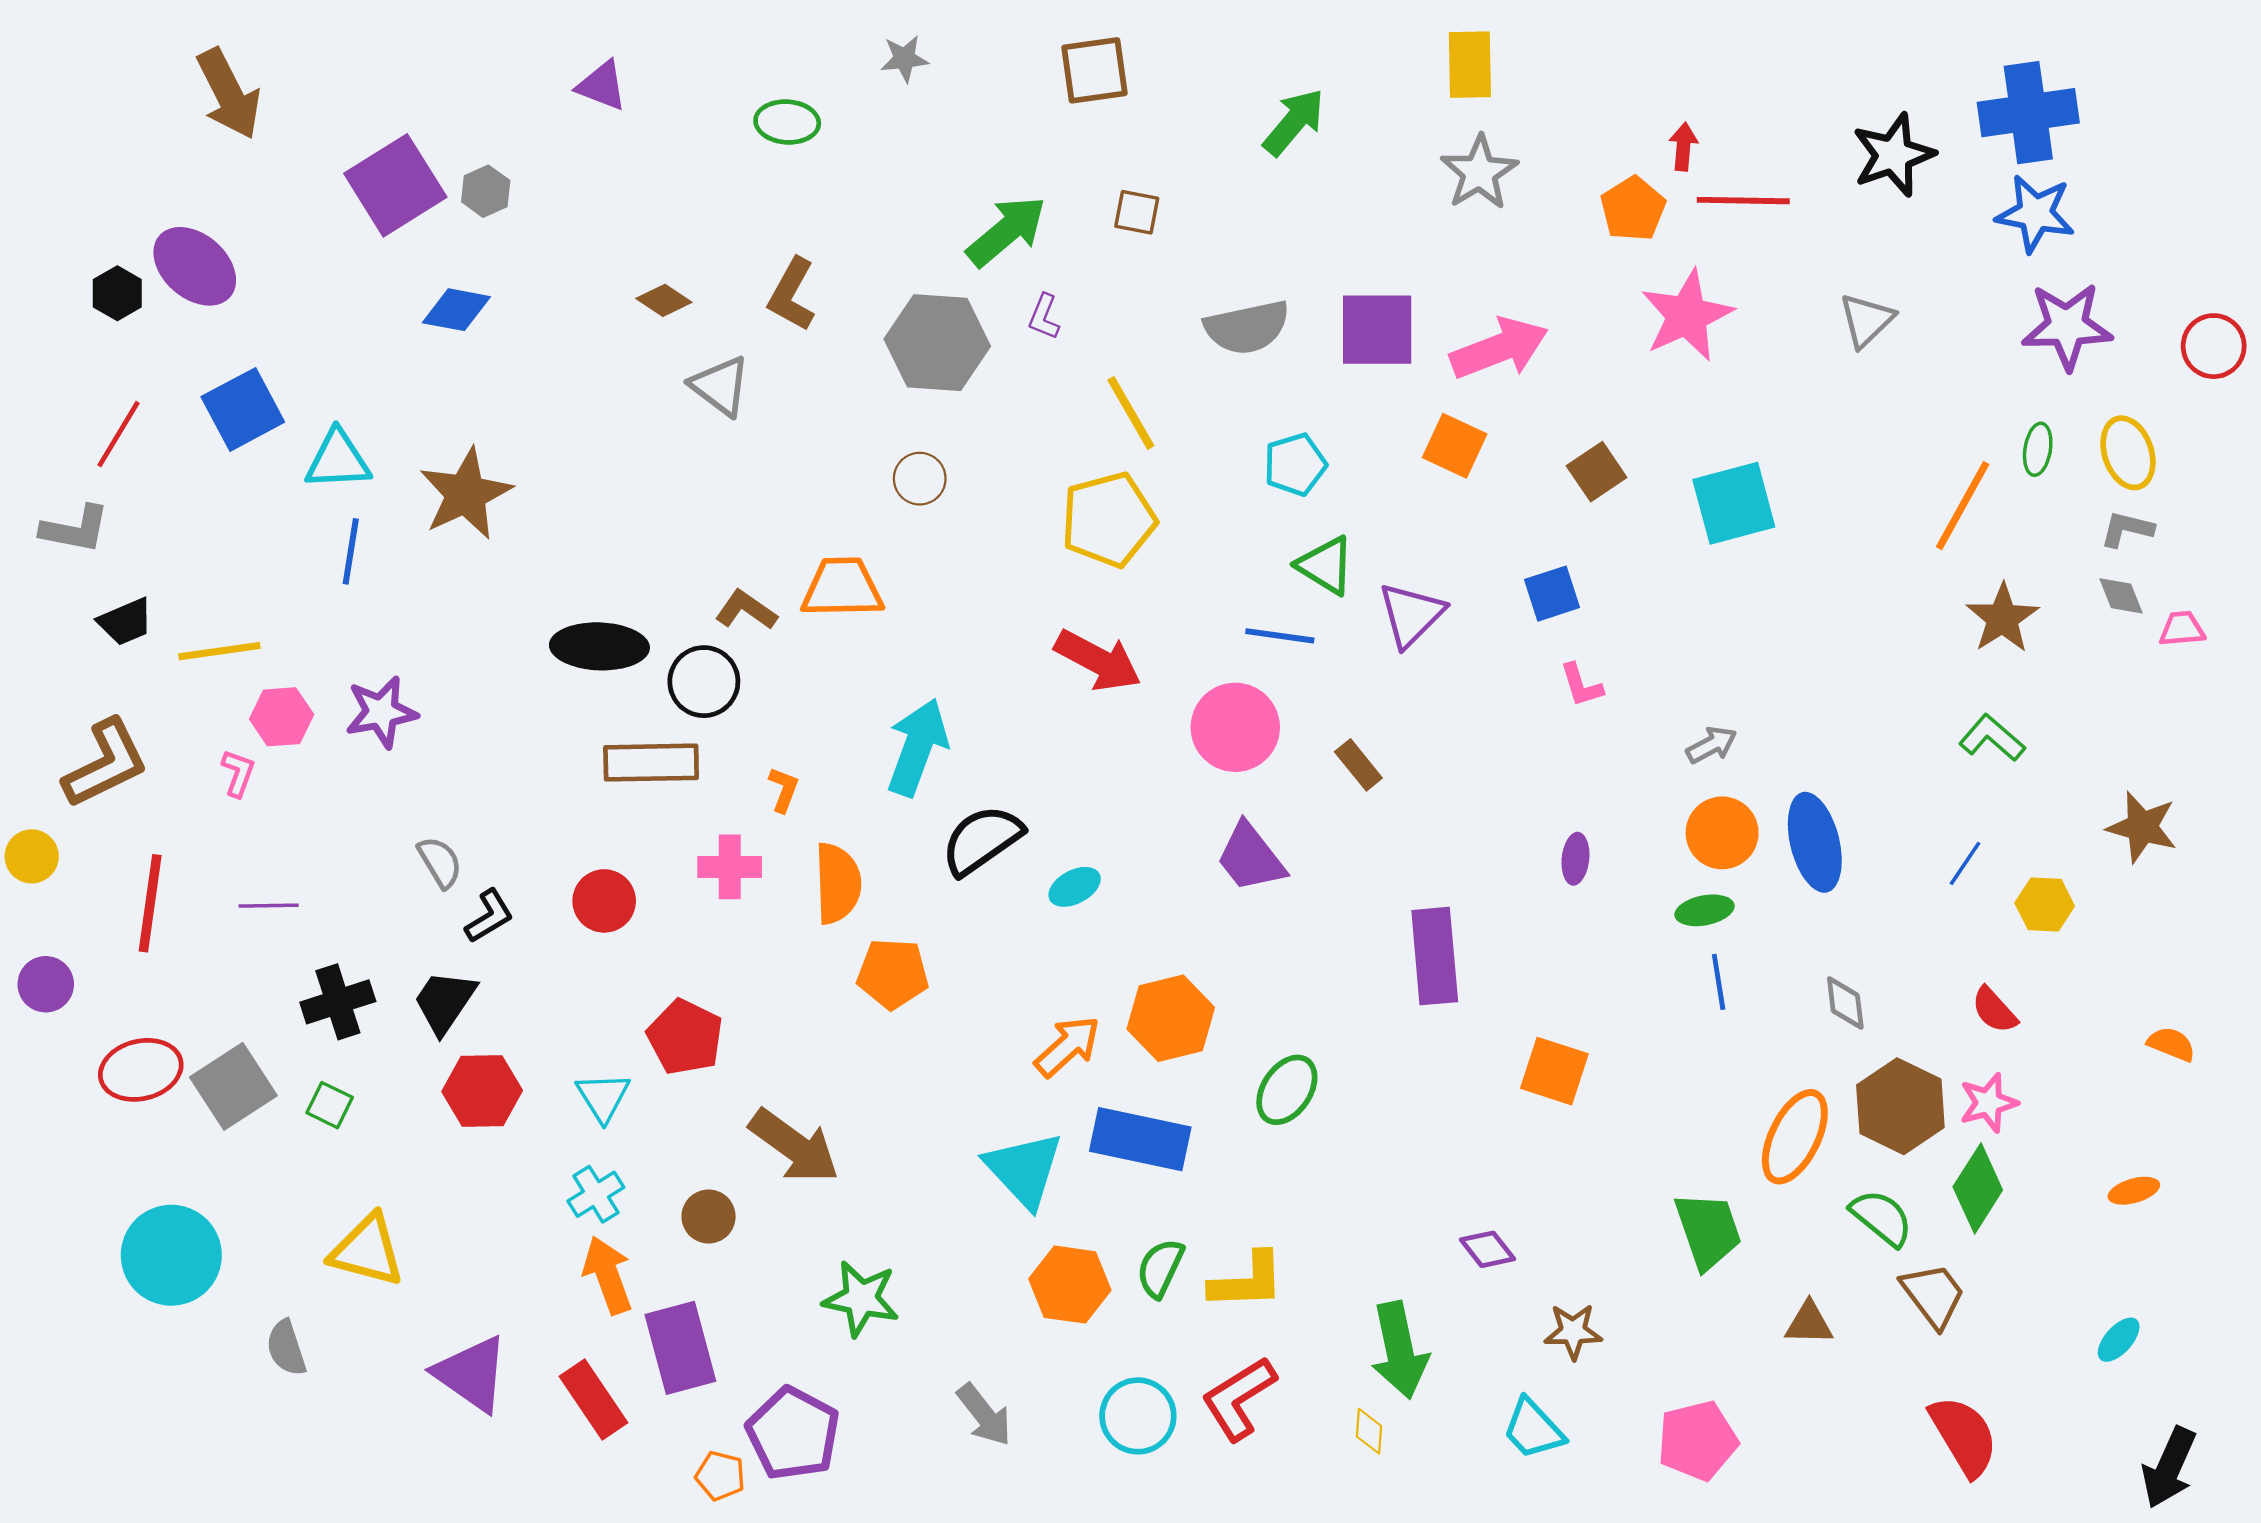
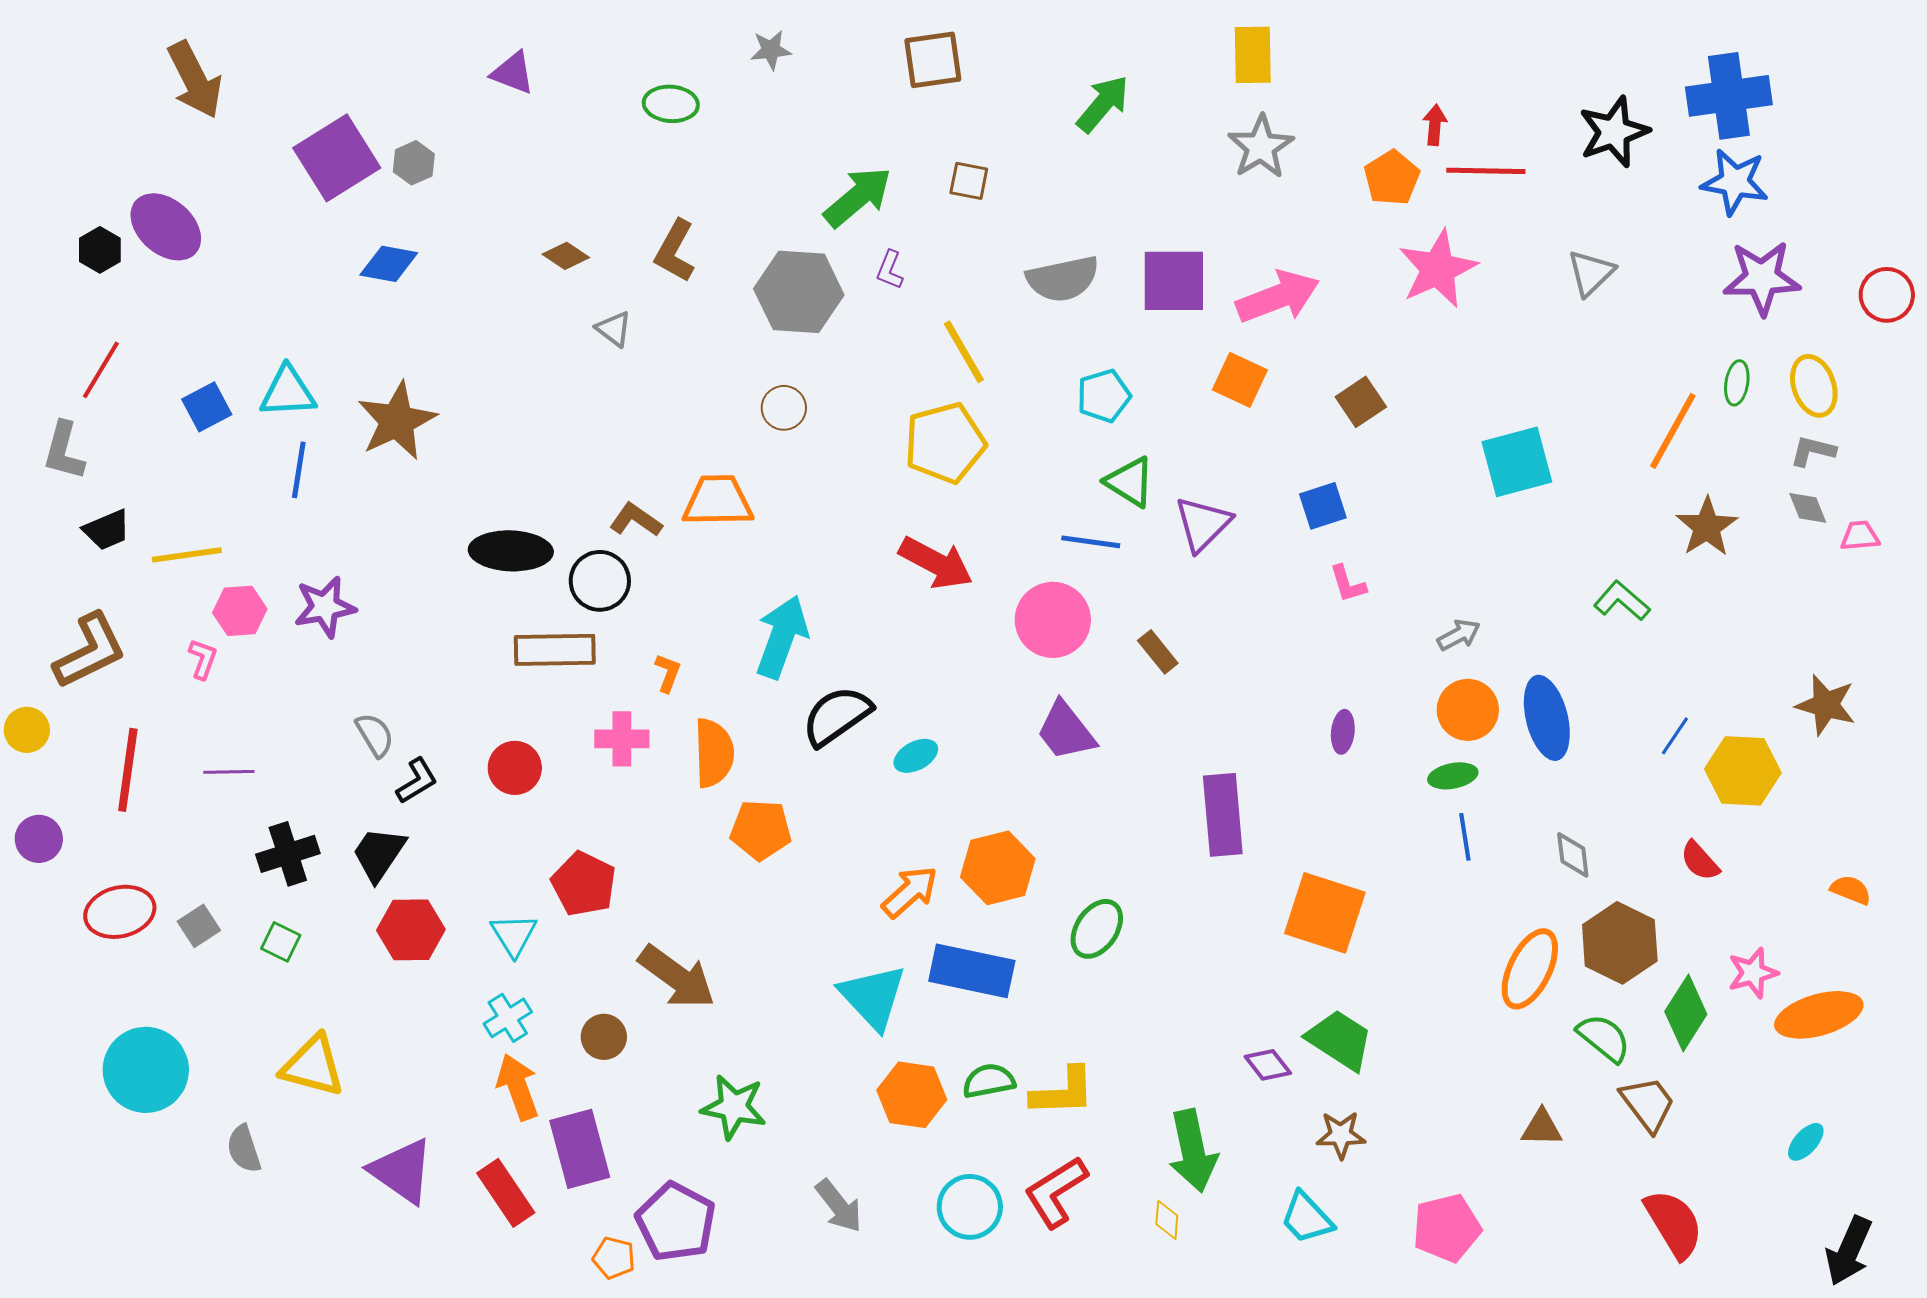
gray triangle: (720, 386) -> (614, 329), size x0.7
blue square: (243, 409) -> (207, 407), moved, size x0.7
cyan square: (1734, 503) -> (1517, 462), moved
gray L-shape: (75, 529) -> (64, 451), turned 94
green L-shape: (1992, 738) -> (1622, 601), moved
yellow hexagon: (2045, 904) -> (1743, 771), size x1.5
orange square: (1554, 1071) -> (1325, 913), size x1.4
gray square: (233, 1086) -> (199, 926), size x0.6
pink star: (1988, 1103) -> (1753, 973), moved
orange ellipse: (2134, 1191) -> (1819, 1015), size x2.0
green trapezoid: (1708, 1231) -> (1340, 1040), moved, turned -38
green semicircle: (1160, 1268) -> (989, 1081), turned 54

